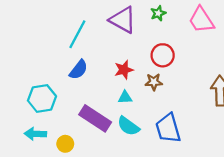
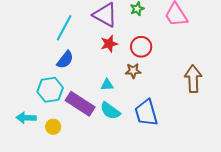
red star: (124, 70) -> (109, 44), moved
cyan hexagon: (42, 98) -> (50, 90), moved

